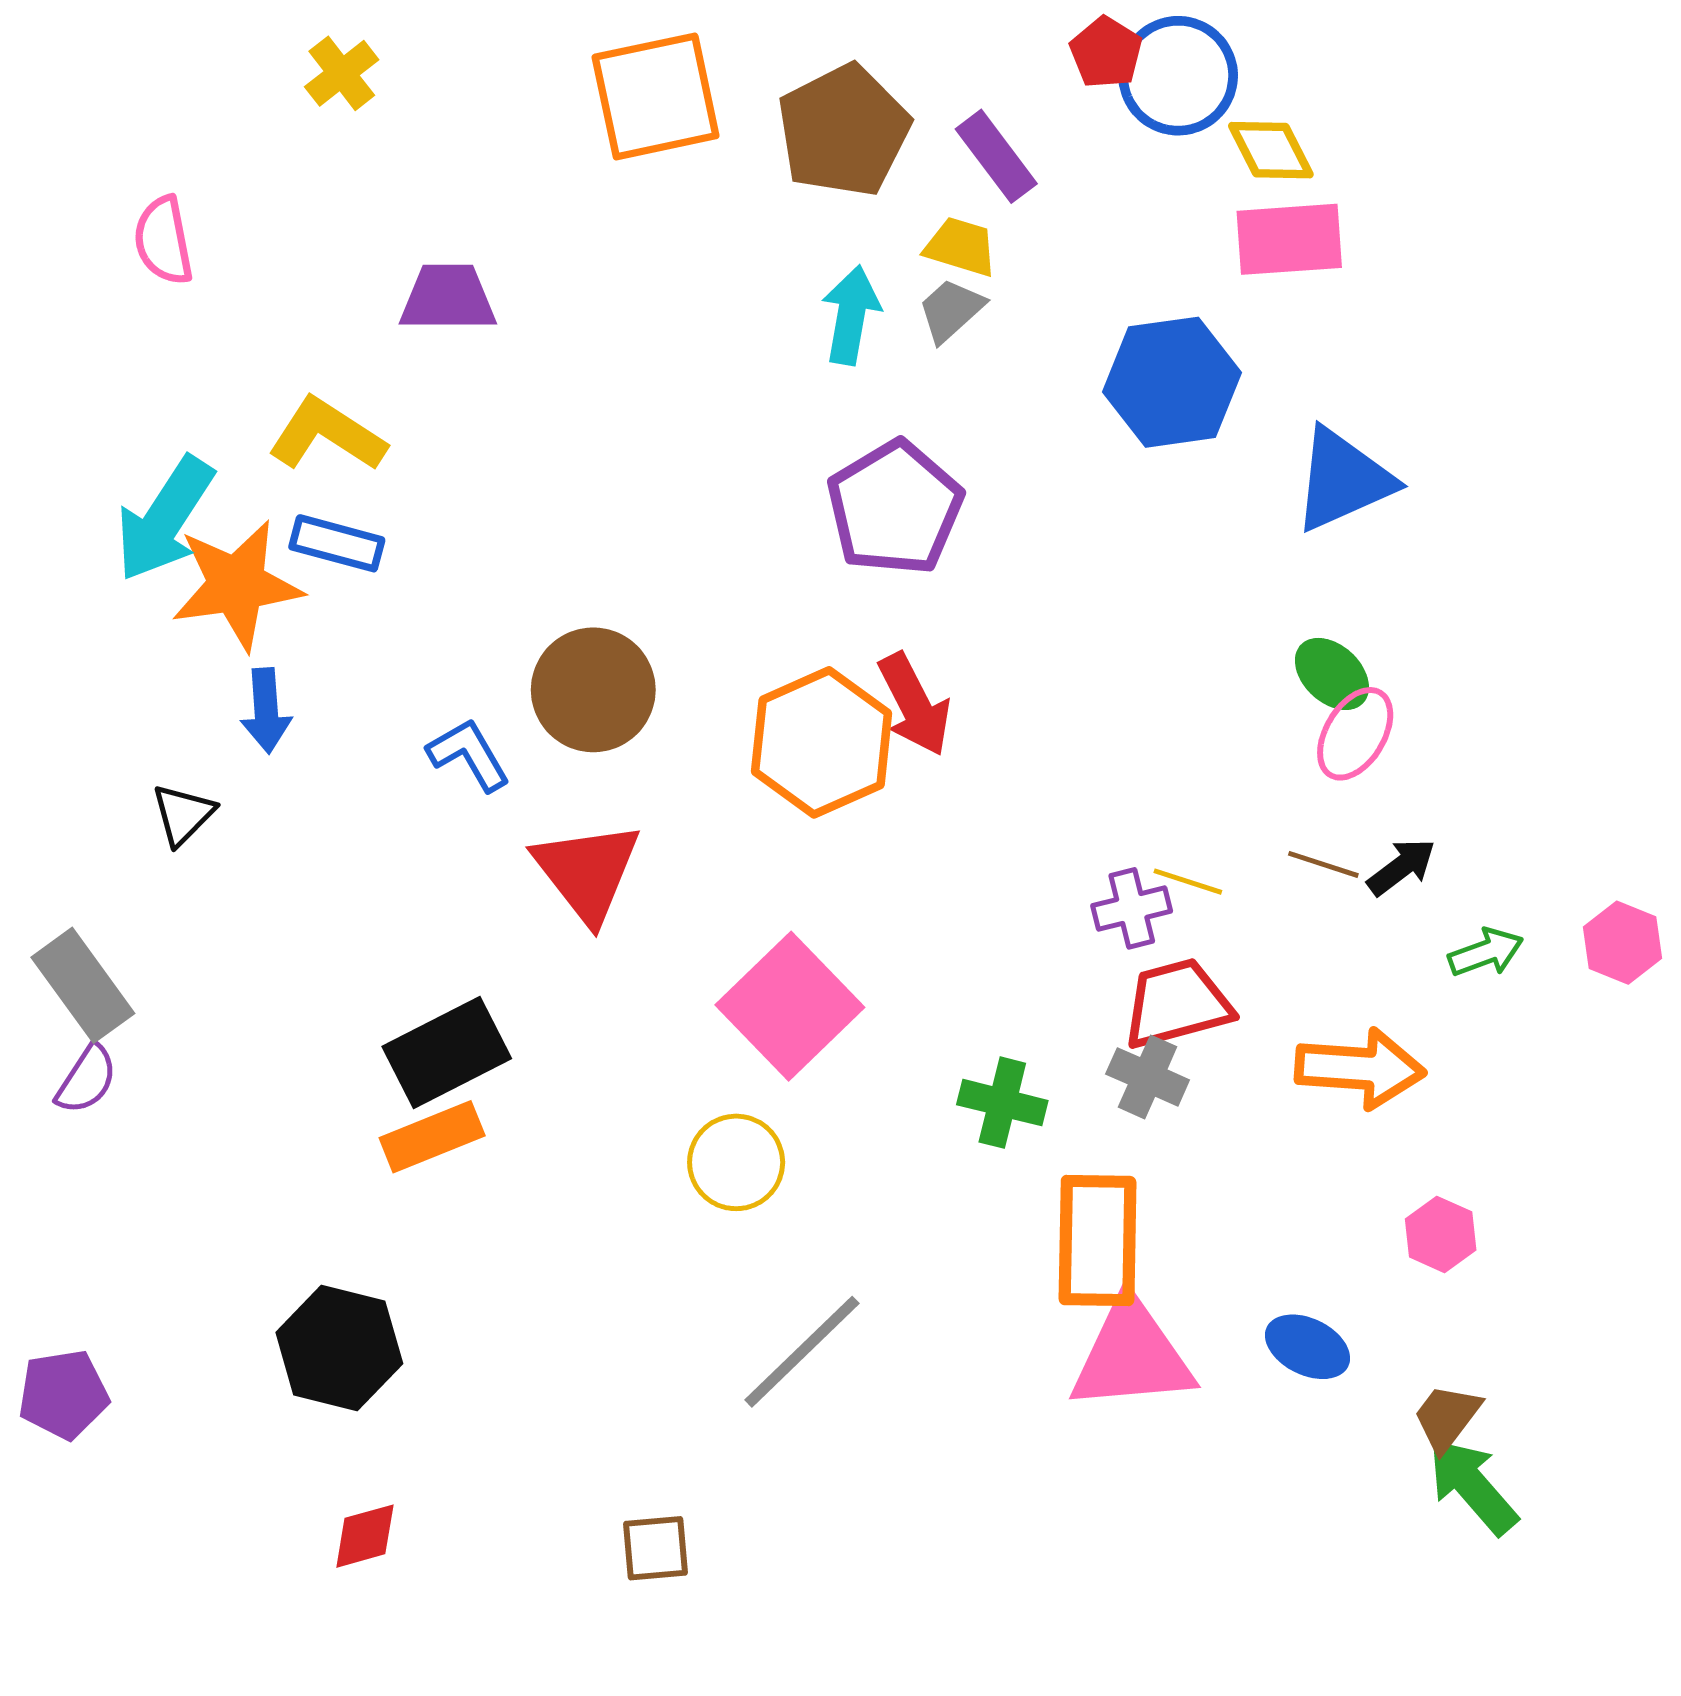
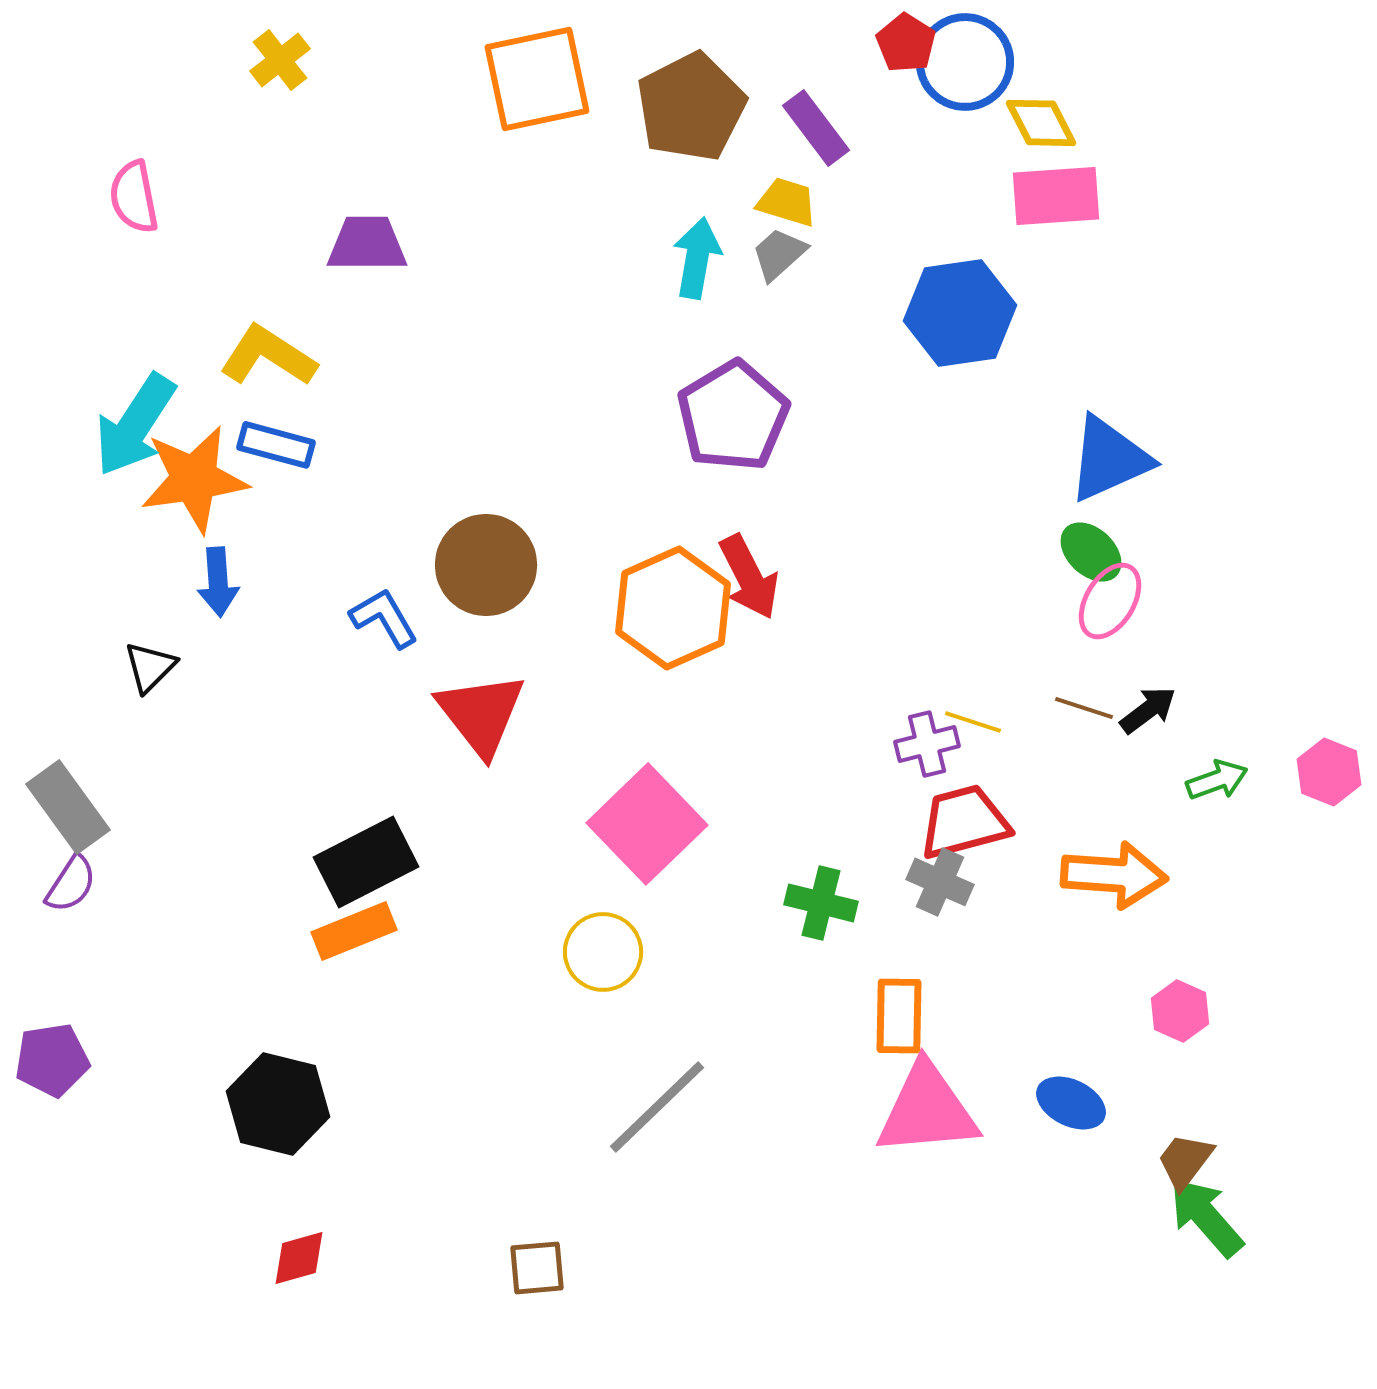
blue triangle: (1343, 480) -> (1109, 459), moved
orange rectangle: (1098, 1241) -> (899, 1016), size x0.7
purple pentagon: (63, 1394) -> (52, 1060), moved

